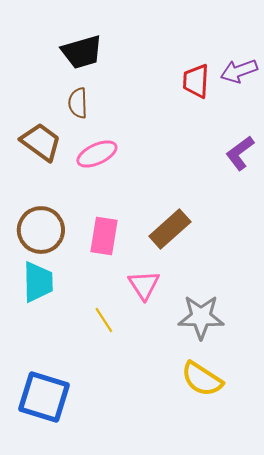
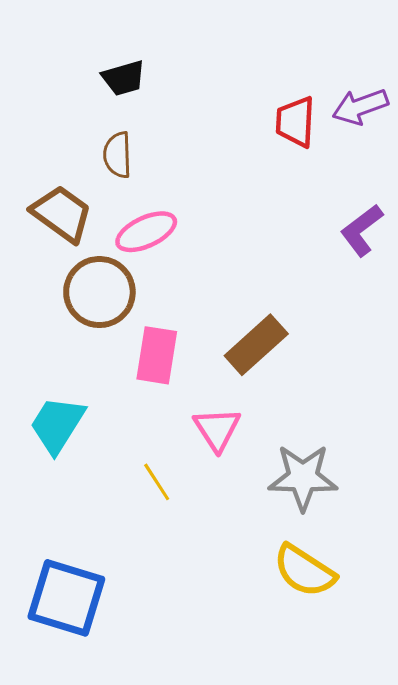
black trapezoid: (82, 52) -> (124, 78), size x0.7
brown circle: (41, 230) -> (99, 292), moved
cyan trapezoid: (38, 282) -> (57, 425), turned -147

